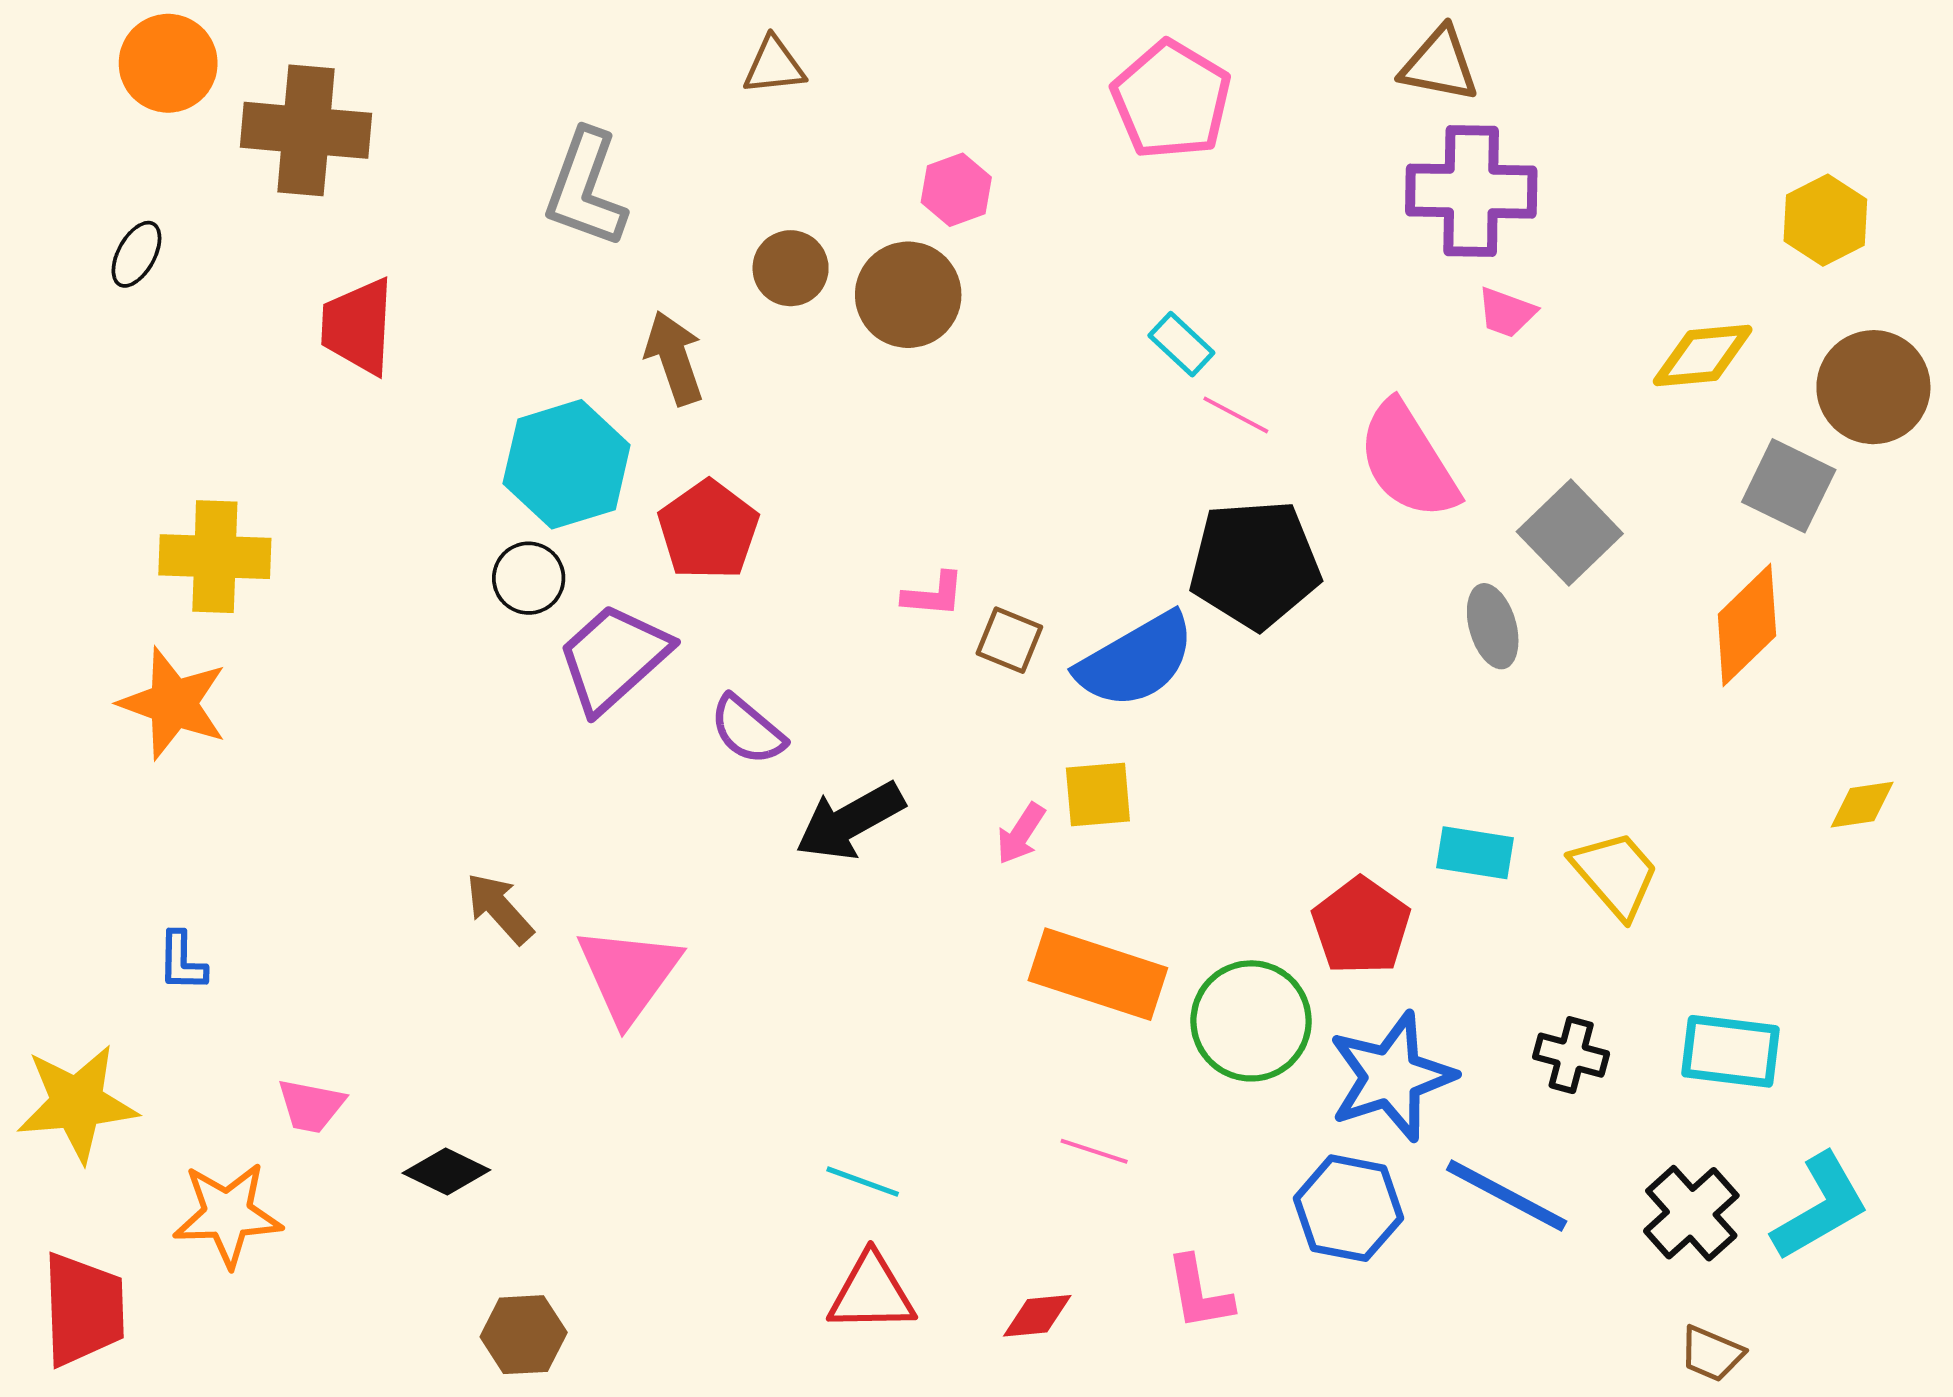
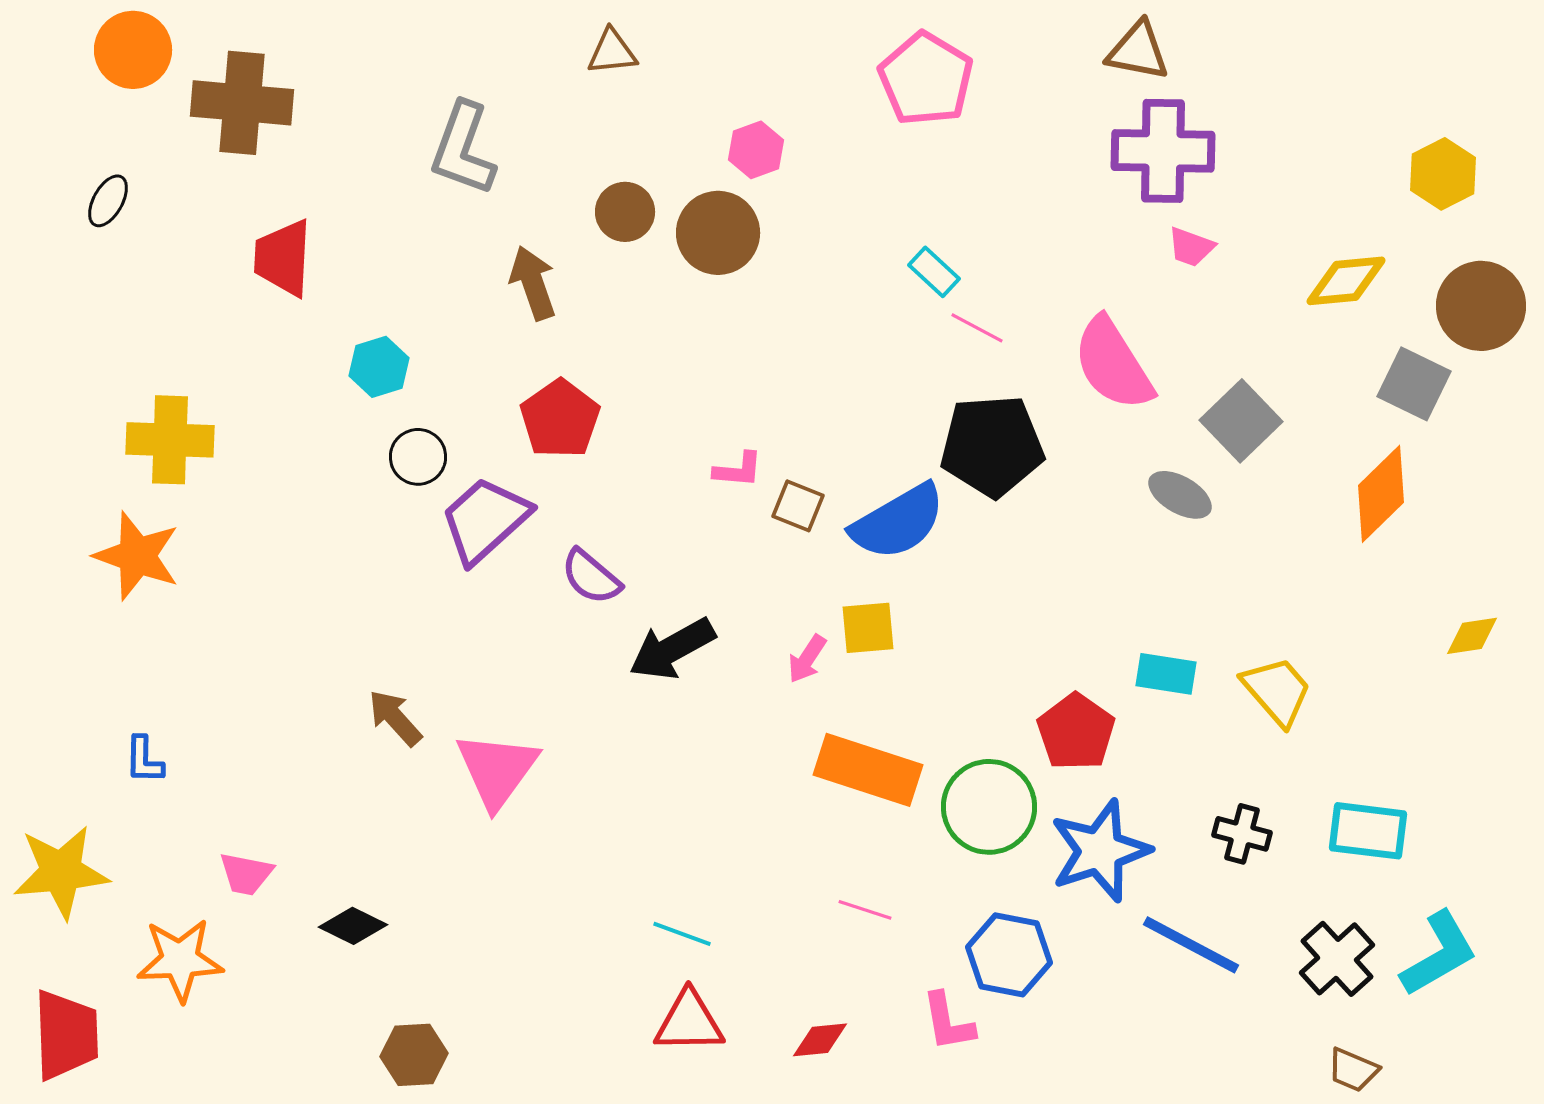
cyan hexagon: (567, 464) -> (379, 367), moved, size x0.6
gray ellipse: (1493, 626) -> (1180, 495), turned -44
blue hexagon: (1348, 1208) -> (1009, 955), moved

